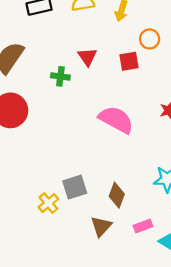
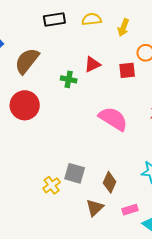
red triangle: (87, 57) -> (92, 64), turned 36
gray square: (75, 187) -> (75, 173), turned 30

